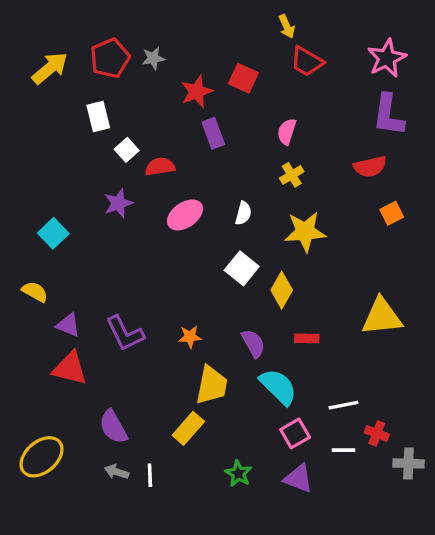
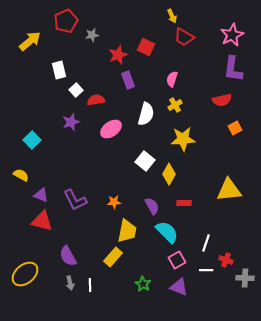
red pentagon: (110, 58) -> (66, 21), moved
white semicircle: (243, 213) -> (146, 114), moved, size x1.6
white line: (343, 405) -> (206, 243), turned -60
gray arrow: (117, 472) -> (70, 283), turned -120

